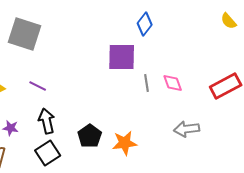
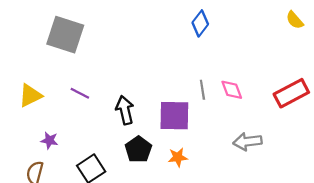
purple square: (122, 57) -> (174, 116), moved
black arrow: (47, 121) -> (125, 110), moved
orange star: (125, 143) -> (178, 157), size x0.7

